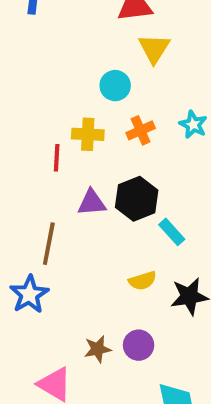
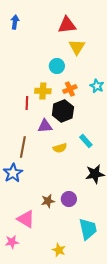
black hexagon: (137, 199) -> (63, 111), moved
yellow semicircle: (142, 281) -> (60, 148), moved

